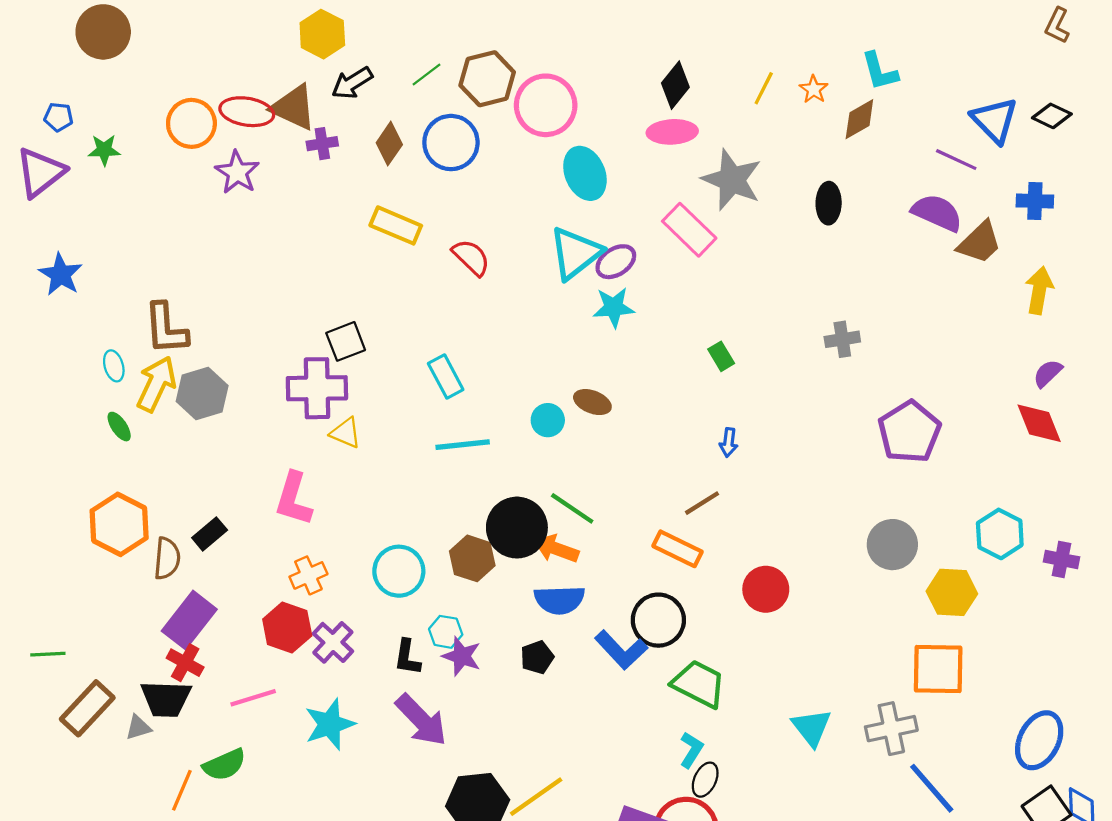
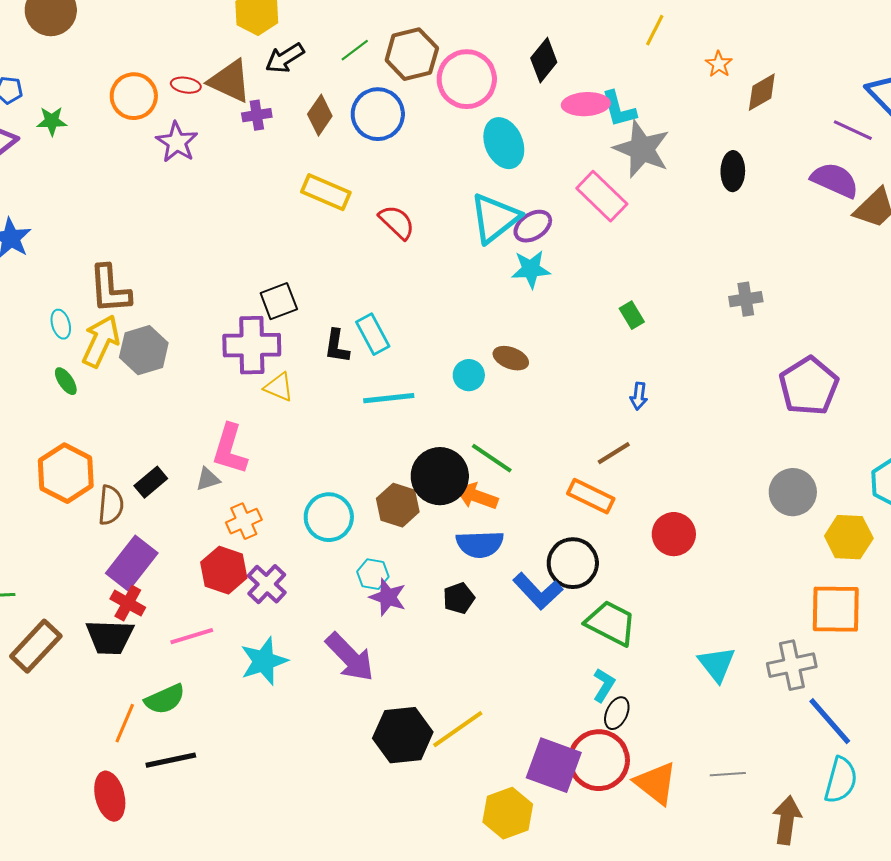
cyan L-shape: (880, 71) -> (619, 109), moved
black diamond: (675, 85) -> (544, 60), moved
yellow line: (764, 88) -> (655, 30), moved
red ellipse: (247, 112) -> (186, 85), size x0.6
black L-shape: (407, 657) -> (337, 346), moved
gray triangle: (138, 728) -> (208, 479), moved

